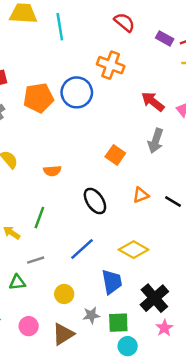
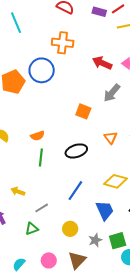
gray arrow: (156, 141) -> (112, 93), turned 36
orange triangle: (141, 195) -> (111, 138), turned -32
black ellipse: (95, 201) -> (76, 151), turned -60
green line: (39, 218) -> (41, 157), moved

